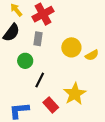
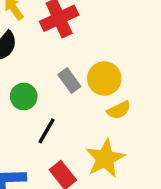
gray rectangle: (38, 39) -> (69, 80), moved, turned -48
yellow semicircle: (92, 55) -> (119, 110), moved

